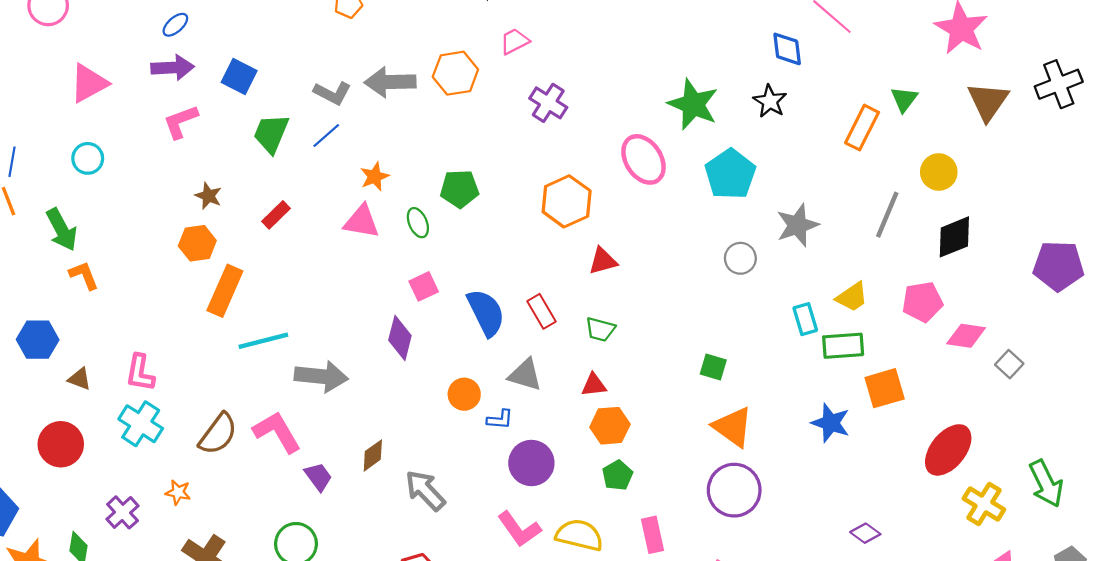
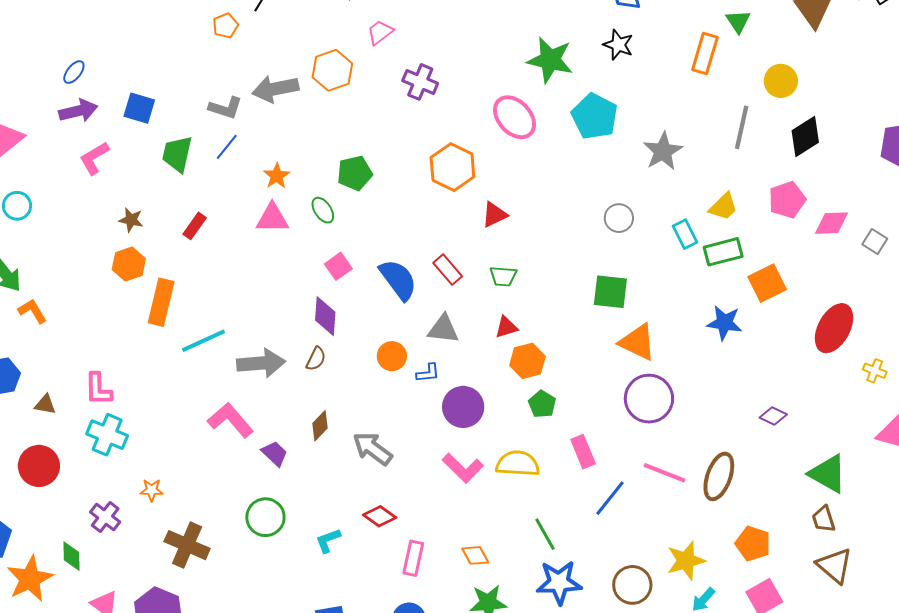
gray circle: (740, 258) -> (619, 218), moved
green square: (713, 367) -> (610, 292), size x1.5
brown semicircle: (218, 434) -> (316, 359), moved, size x0.6
yellow cross: (984, 504) -> (875, 371), size x0.6

